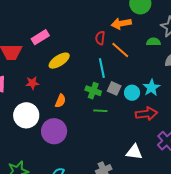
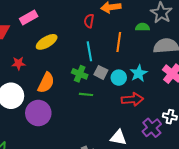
orange line: (120, 50) -> (119, 42), moved, turned 54
orange semicircle: (60, 101) -> (46, 83), size x1.5

